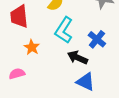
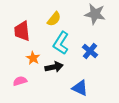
black arrow: (78, 58) -> (54, 67), moved, turned 144

